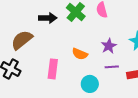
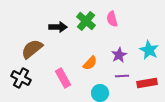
orange semicircle: (80, 54) -> (90, 63), turned -70
pink rectangle: (53, 69) -> (63, 78), turned -36

